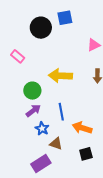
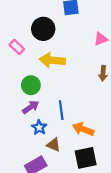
black circle: (41, 28) -> (43, 29), moved
yellow arrow: (60, 76) -> (52, 60), moved
black square: (86, 154) -> (86, 158), size x1.5

